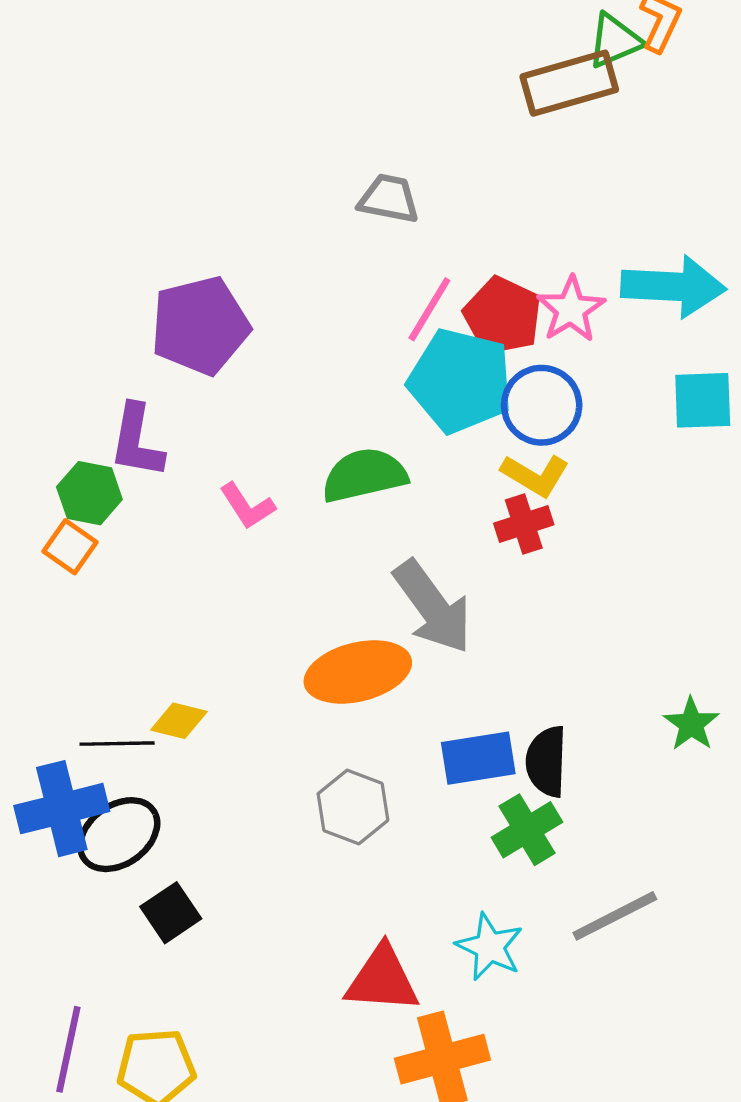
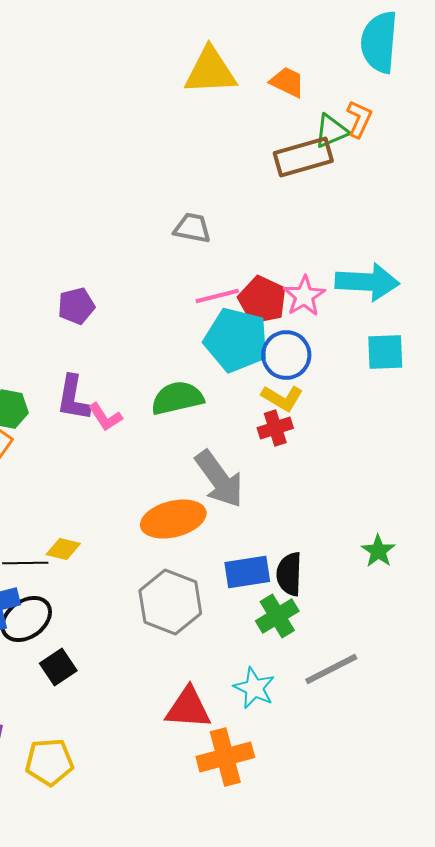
pink line: (429, 309) -> (217, 296), turned 45
purple pentagon: (200, 326) -> (76, 306), size x0.6
purple L-shape: (137, 441) -> (73, 398), moved
gray hexagon: (353, 807) -> (170, 602), size x1.4

